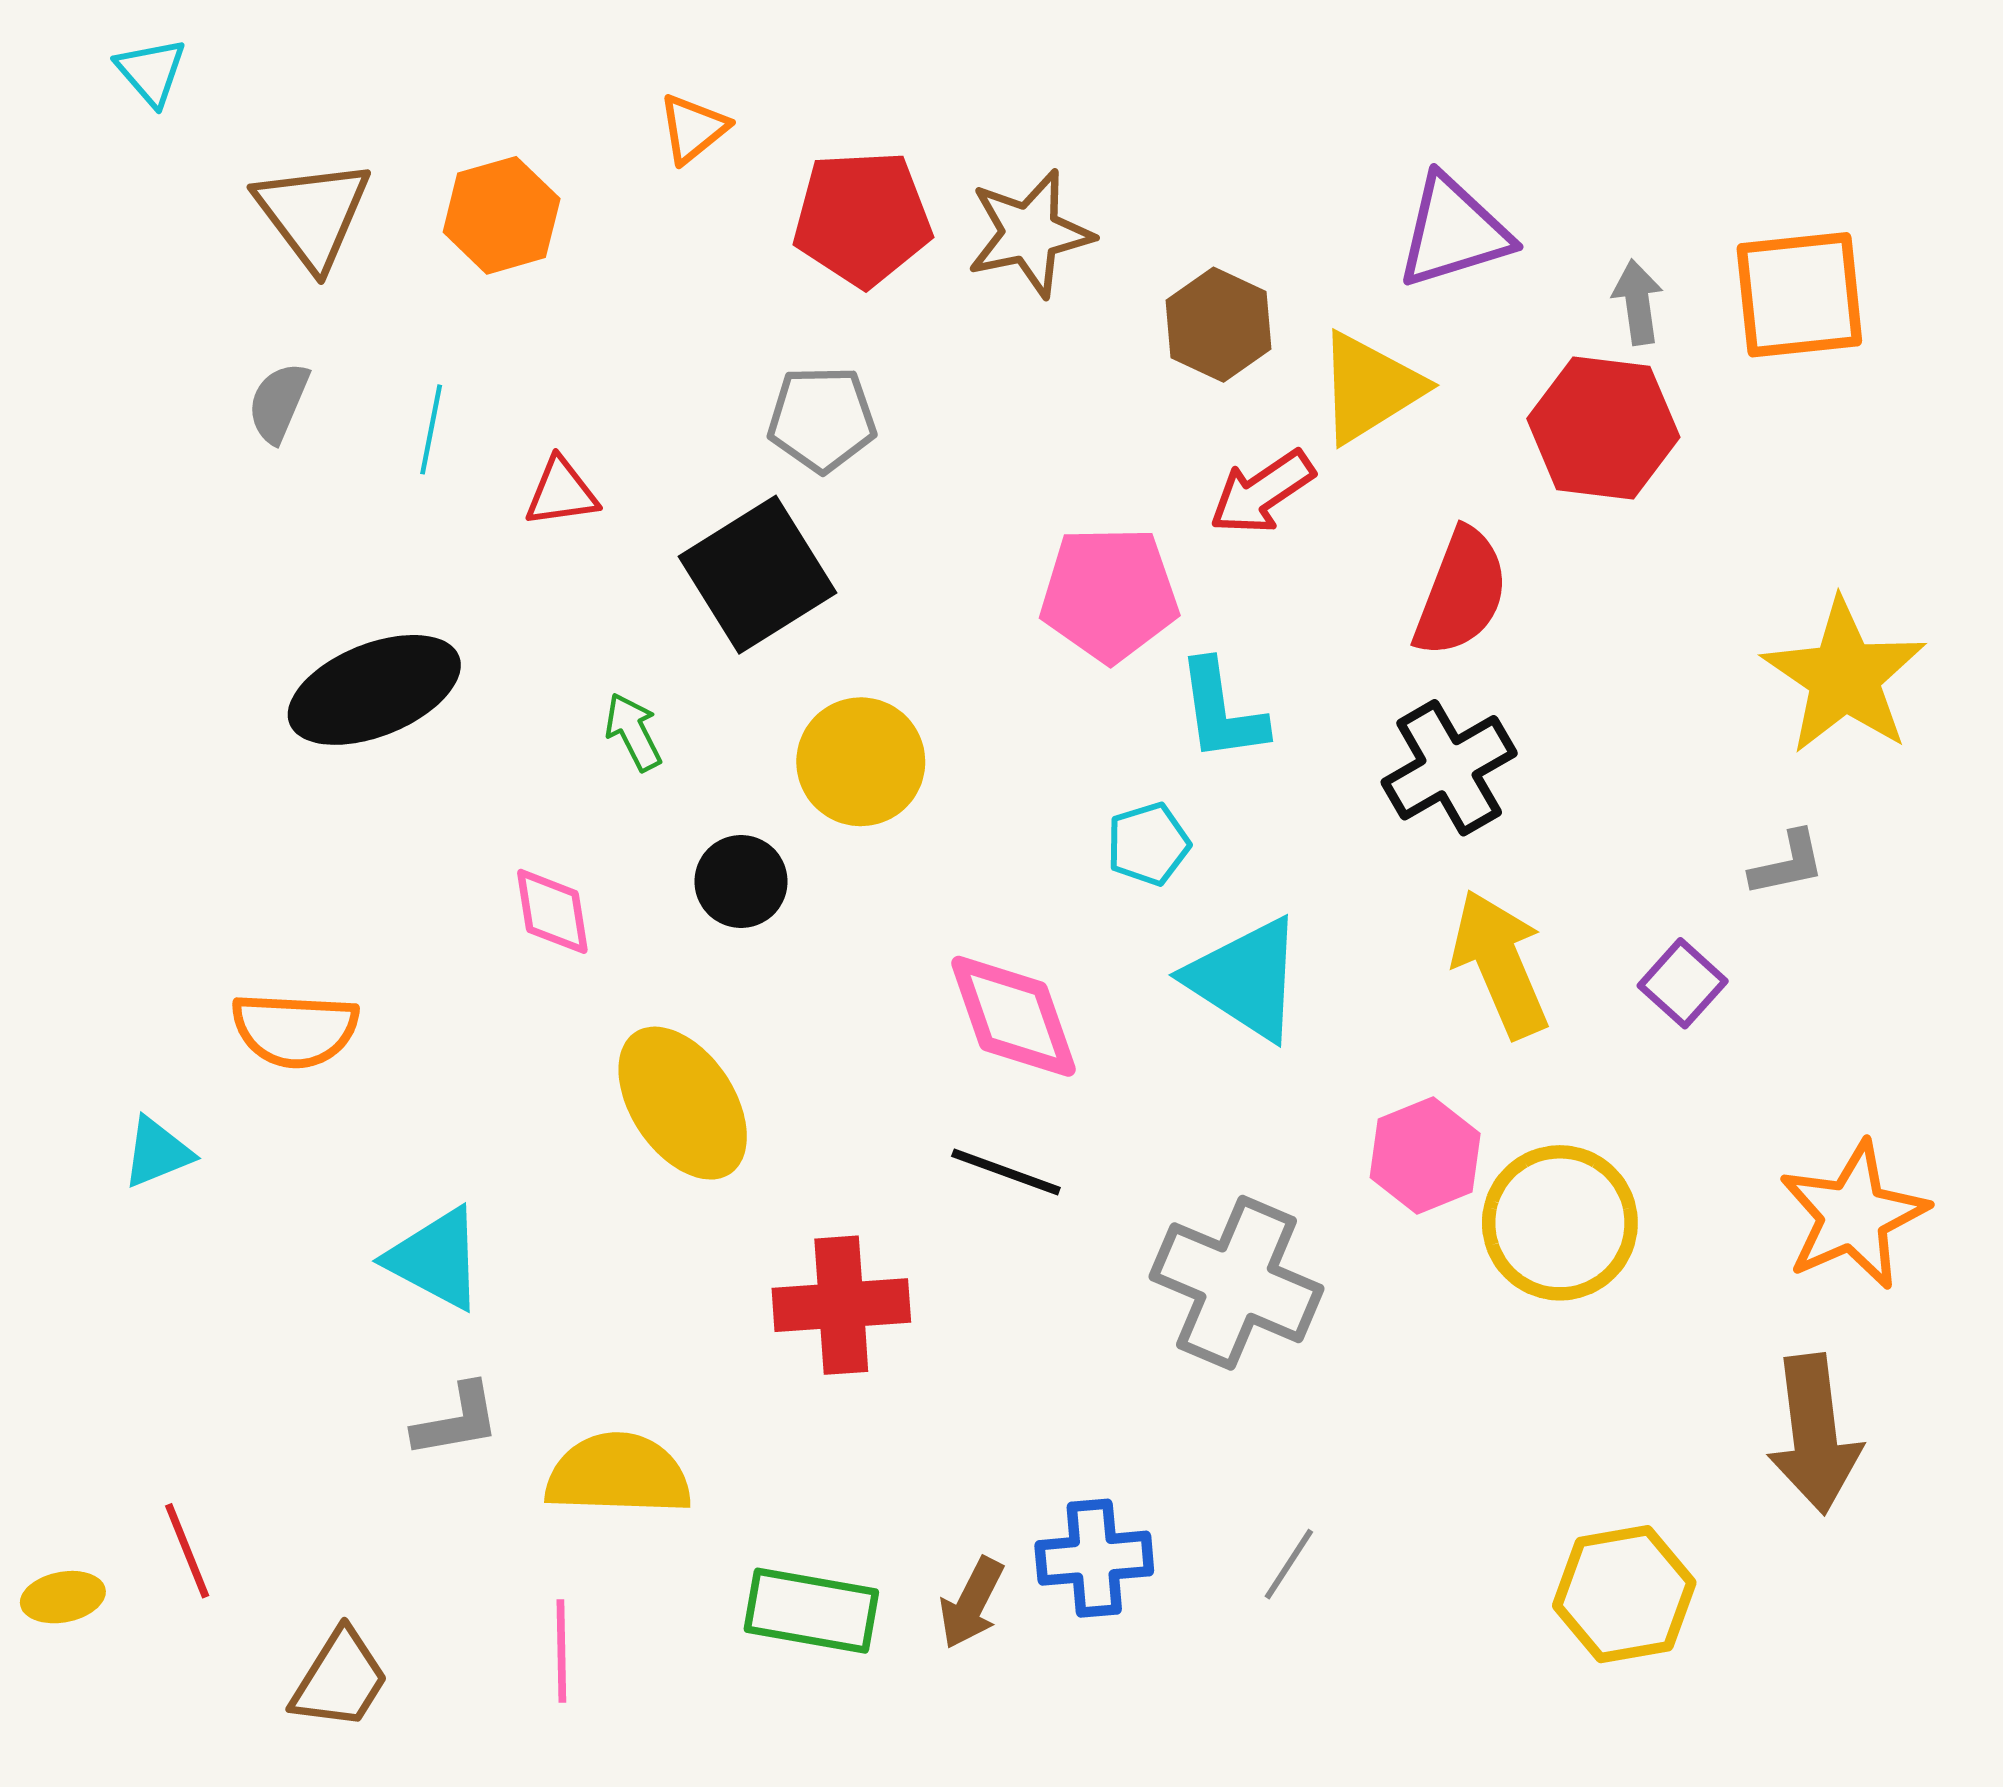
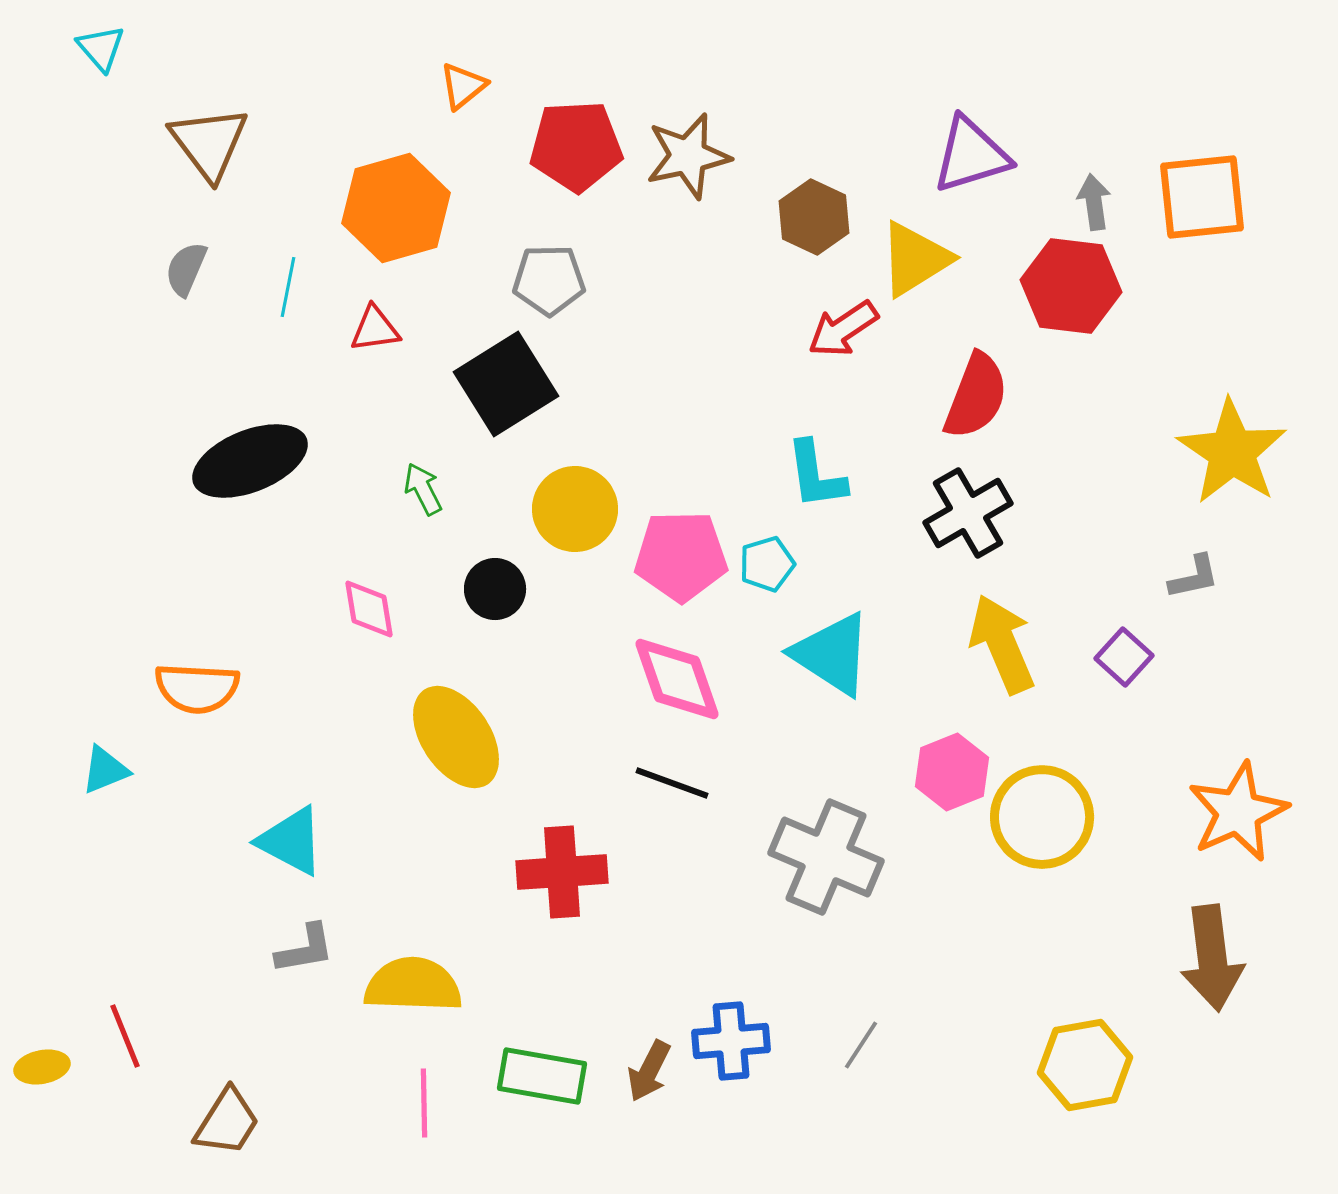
orange hexagon: (502, 215) -> (396, 208), moved, size x1.4
pink pentagon: (1109, 594) -> (681, 556), moved
pink line: (561, 1651) -> (424, 1103), moved

